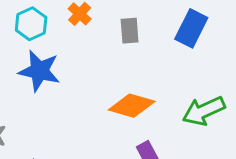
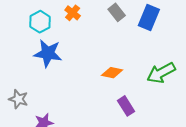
gray rectangle: (130, 31) -> (117, 12), moved, turned -30
orange diamond: (132, 106) -> (112, 73), size x0.7

